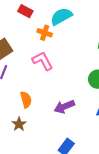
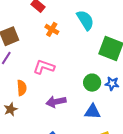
cyan semicircle: (61, 16) -> (85, 20), moved, turned 75
pink L-shape: (42, 61) -> (44, 67), moved, turned -55

